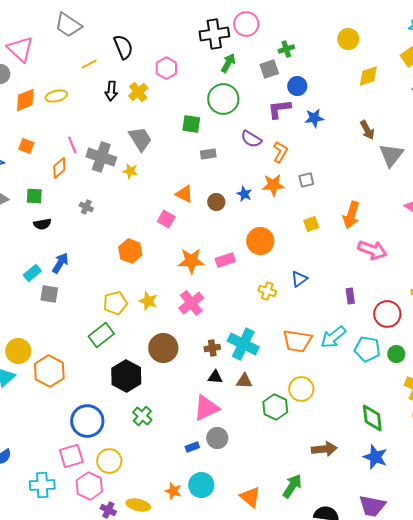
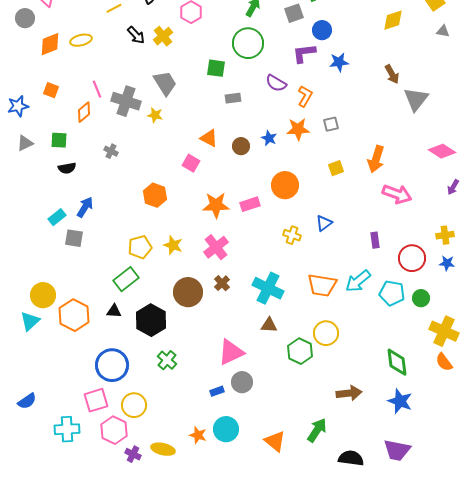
black arrow: (111, 91) -> (136, 35), turned -48
brown cross: (212, 348) -> (222, 283), moved, turned -35
black triangle: (215, 377) -> (114, 311), moved

